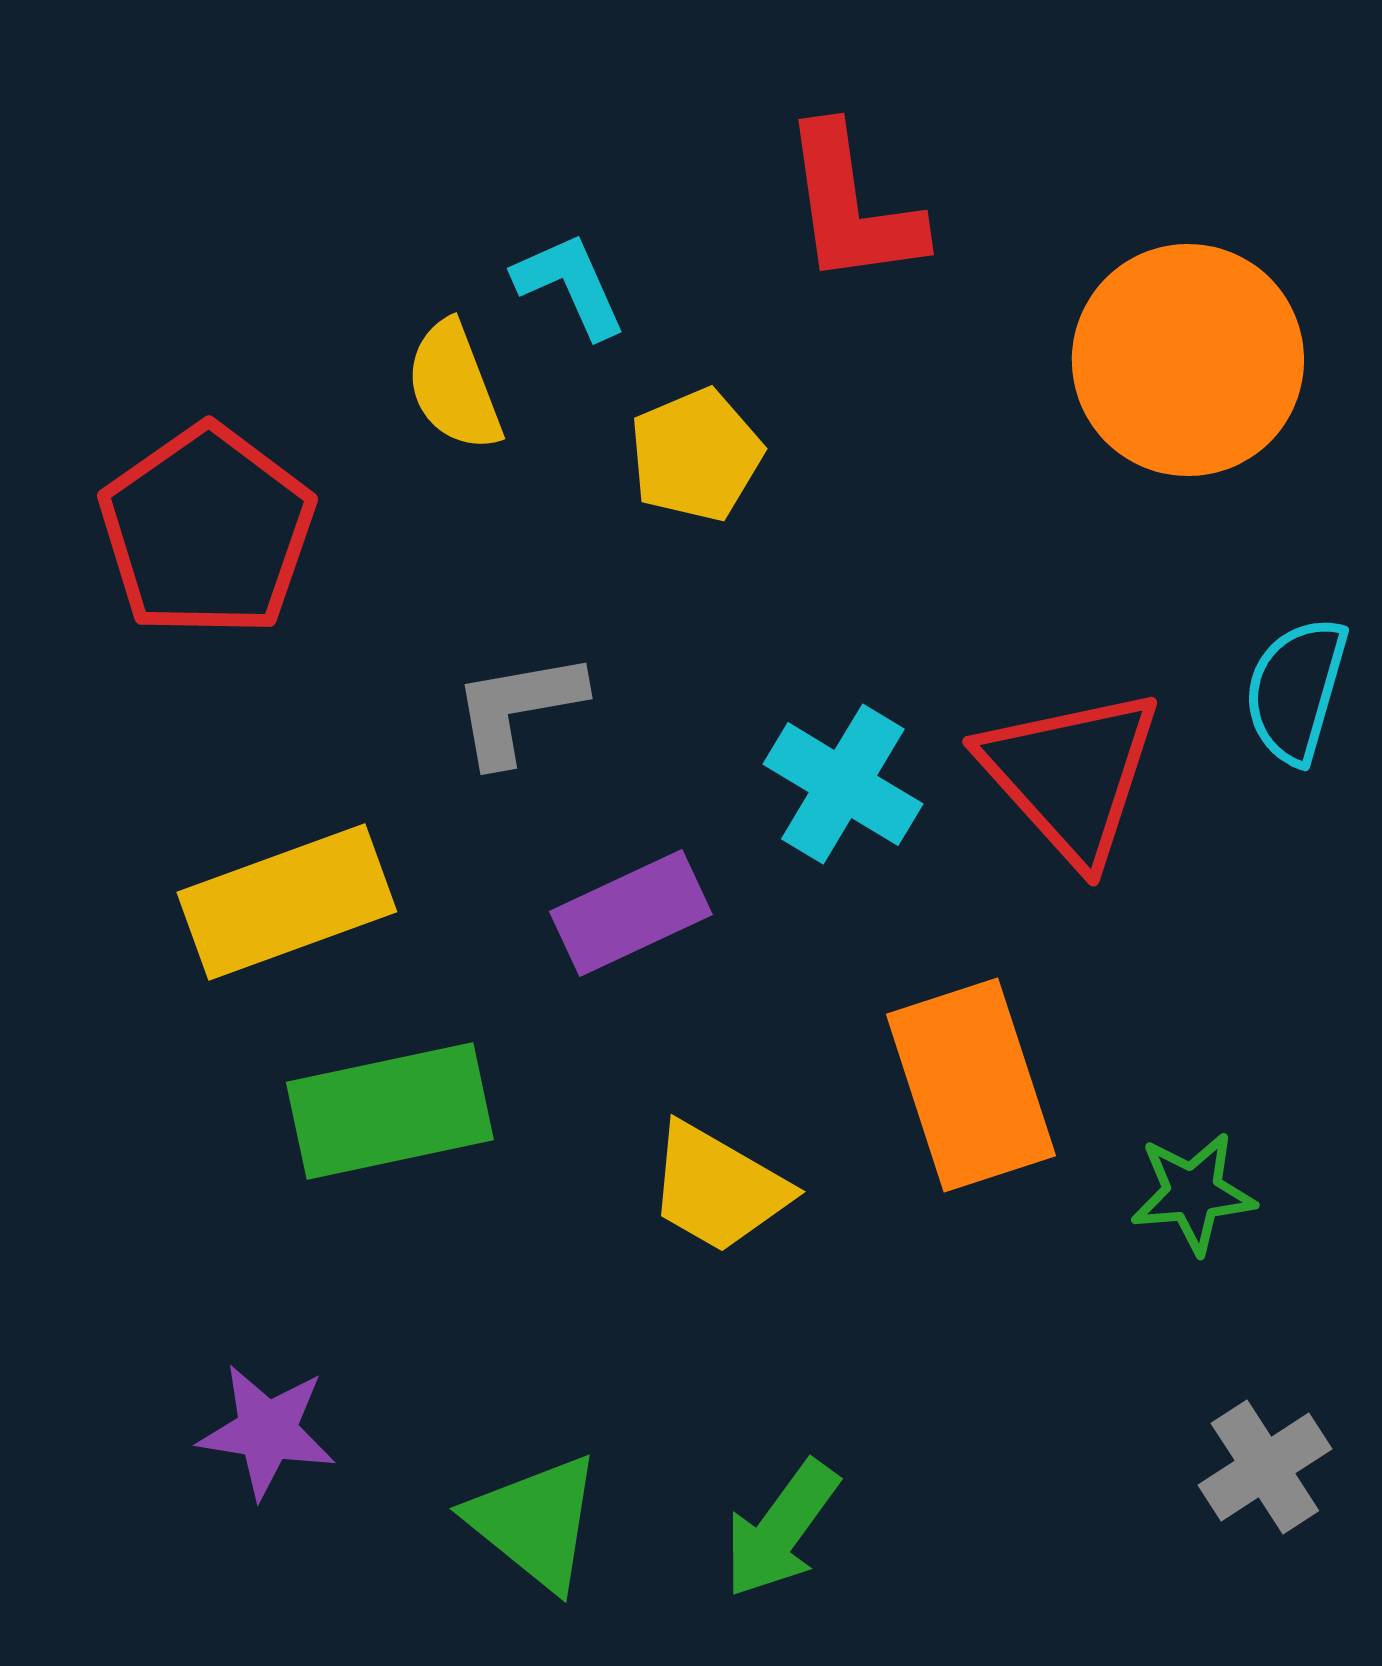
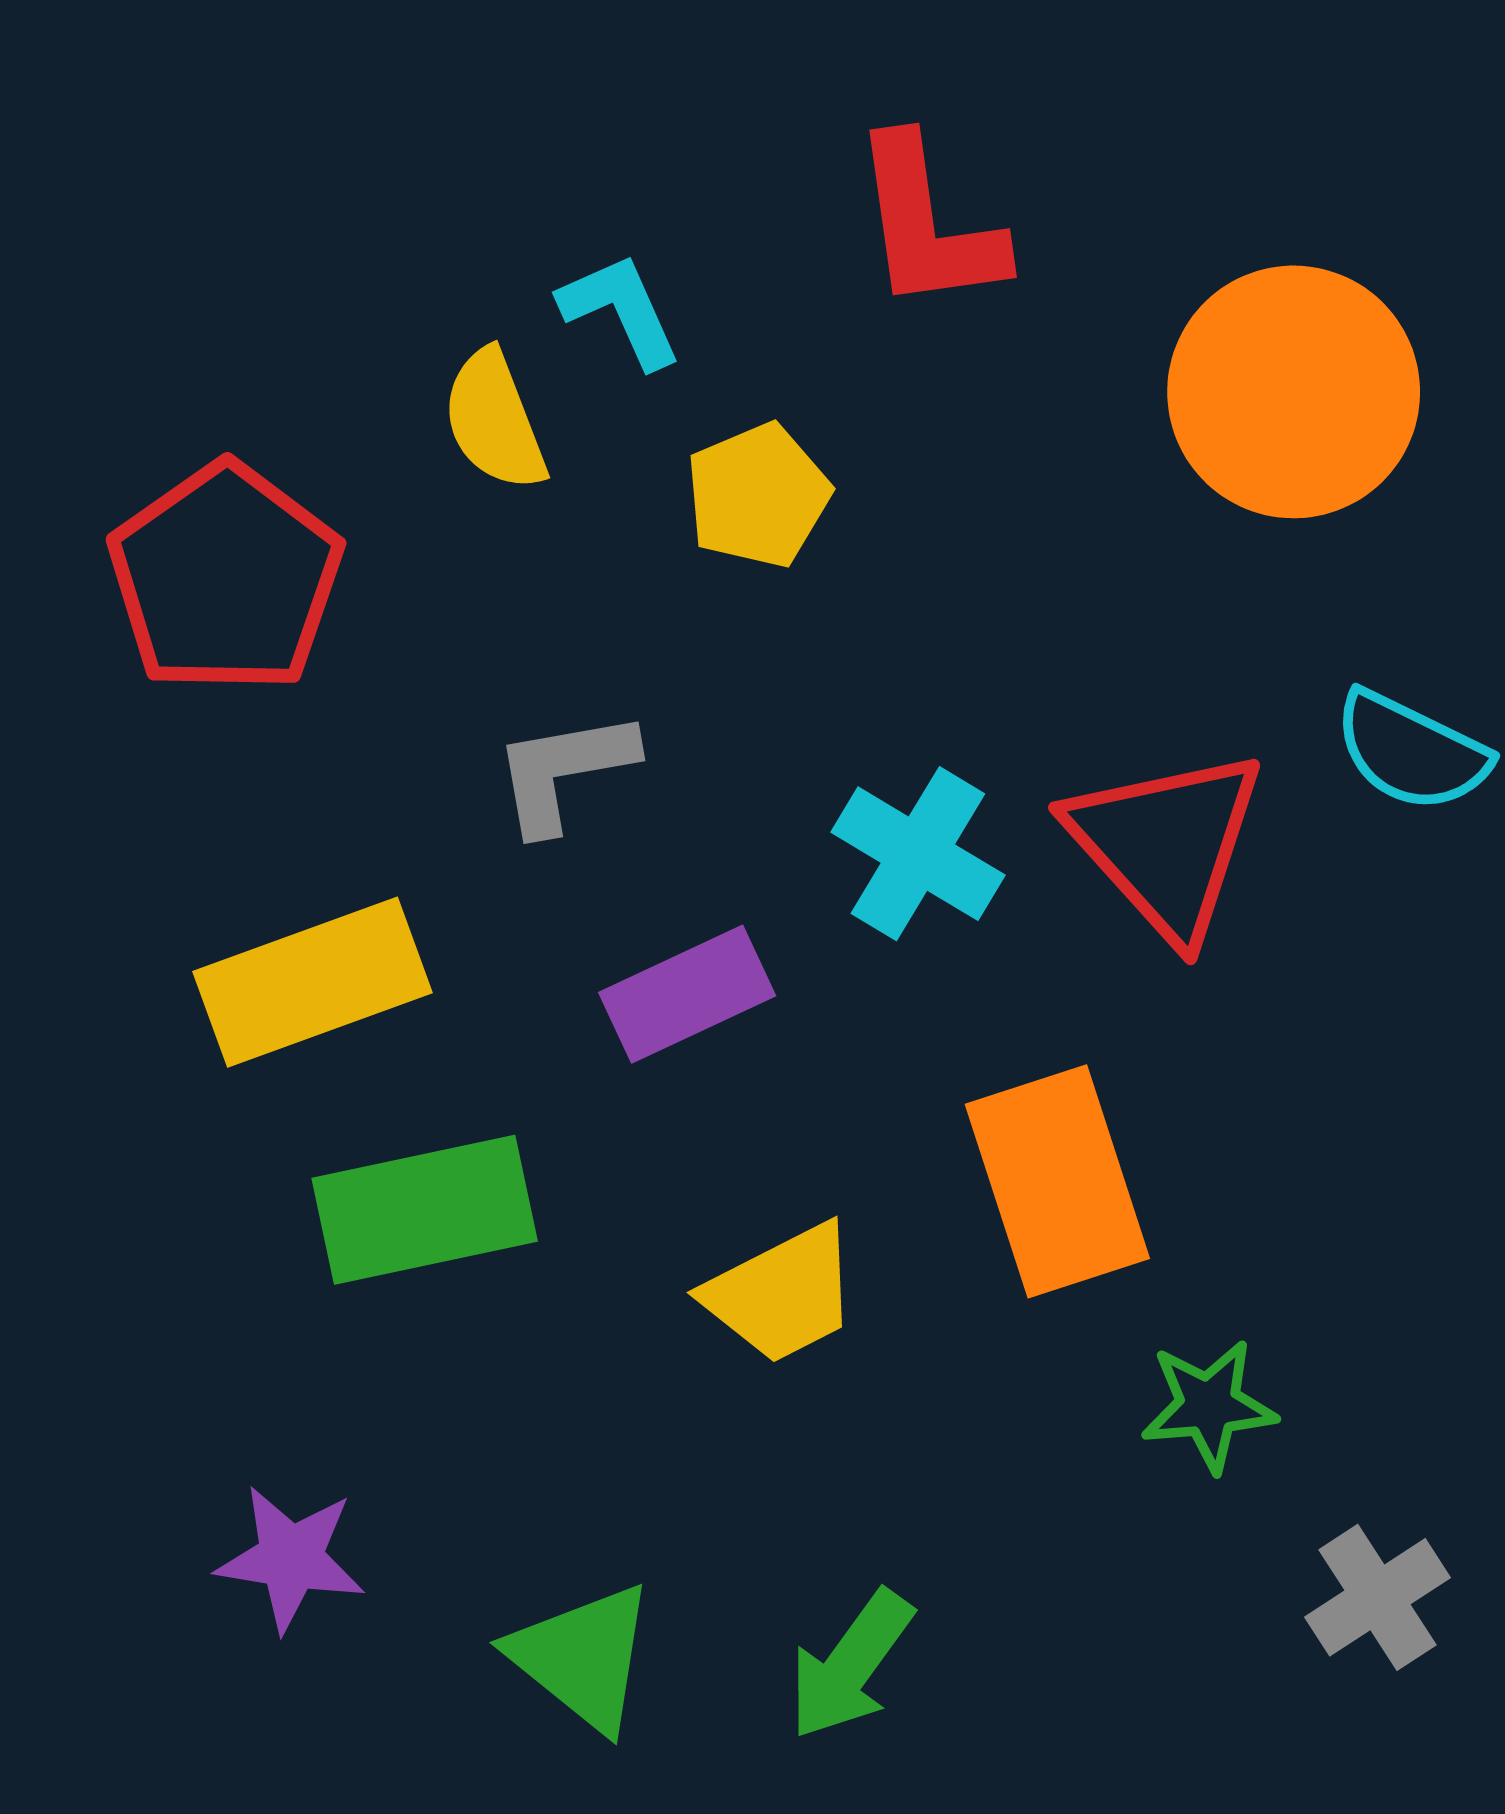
cyan semicircle: (1296, 690) -> (1411, 751), turned -80
yellow trapezoid: (718, 1188) -> (782, 1294), turned -57
green star: (1193, 1193) -> (1209, 1406), moved

